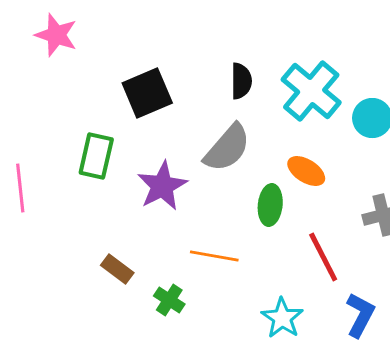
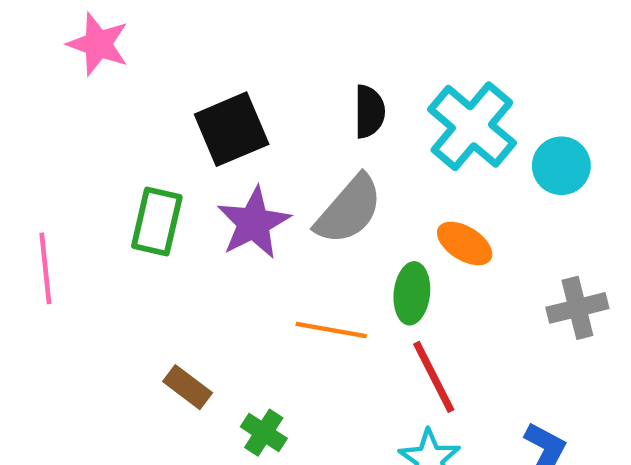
purple star: (162, 186) -> (254, 223), moved
orange line: (214, 256) -> (331, 330), moved
red line: (323, 257) -> (434, 377), moved

